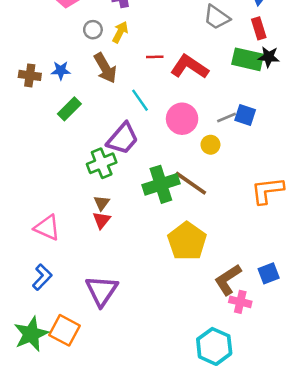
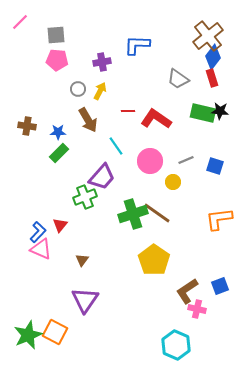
red rectangle: (259, 28) -> (212, 78), moved
blue star: (61, 70) -> (58, 132), moved
blue square: (245, 115) -> (215, 166), moved
brown triangle: (102, 203) -> (82, 260), moved
red triangle: (102, 220) -> (60, 225), moved
blue L-shape: (42, 277) -> (38, 232), moved

